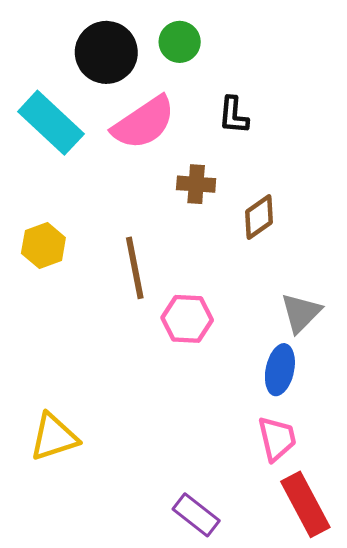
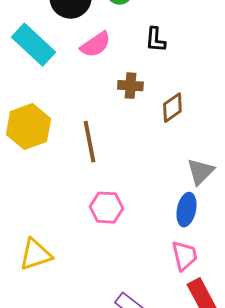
pink semicircle: (144, 123) -> (95, 45), size x0.7
yellow hexagon: (43, 245) -> (28, 127), size x1.5
pink hexagon: (187, 319) -> (106, 208), moved

